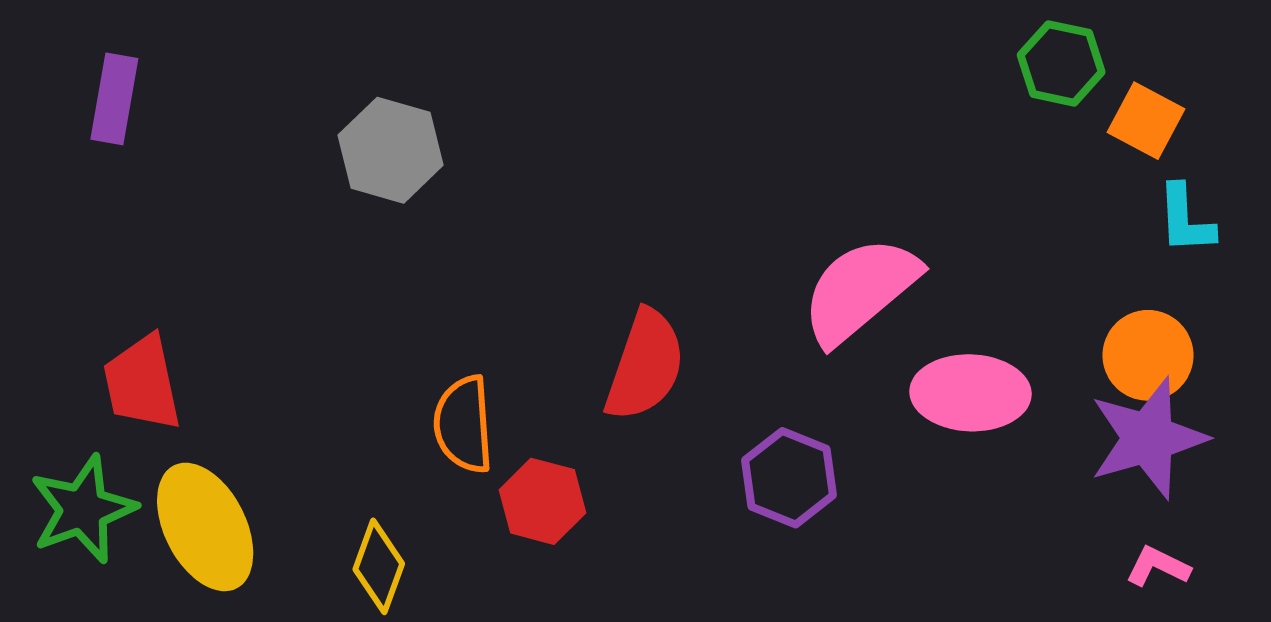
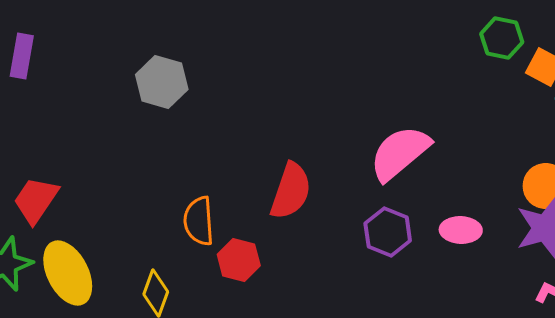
red trapezoid: (142, 383) -> (36, 200), turned 46
pink ellipse: (970, 393) -> (461, 230), moved, size x0.7
purple hexagon: (789, 478) -> (388, 232), moved

